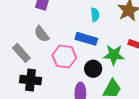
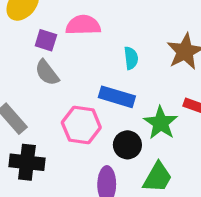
gray semicircle: (42, 34) -> (47, 73), moved
green star: (114, 55) -> (161, 123), turned 30

